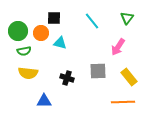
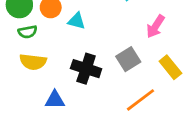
gray square: (98, 71) -> (128, 59), turned -30
black cross: (67, 78) -> (86, 69), size x1.5
orange line: (123, 102) -> (141, 100), moved, turned -35

